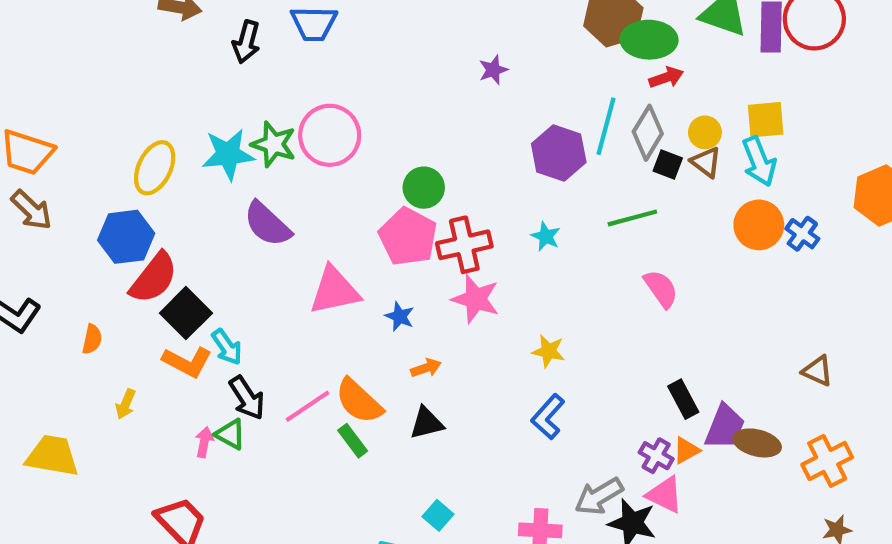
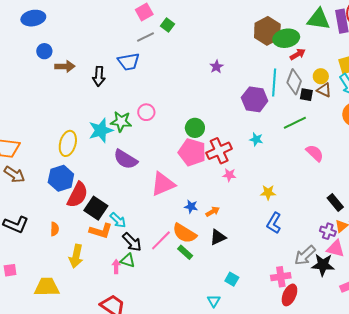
pink circle: (330, 135) -> (146, 112), size x0.6
pink star: (476, 299) -> (229, 175), size x0.6
blue star: (400, 316) -> (191, 207), moved
yellow arrow: (126, 404) -> (76, 256), size x1.6

